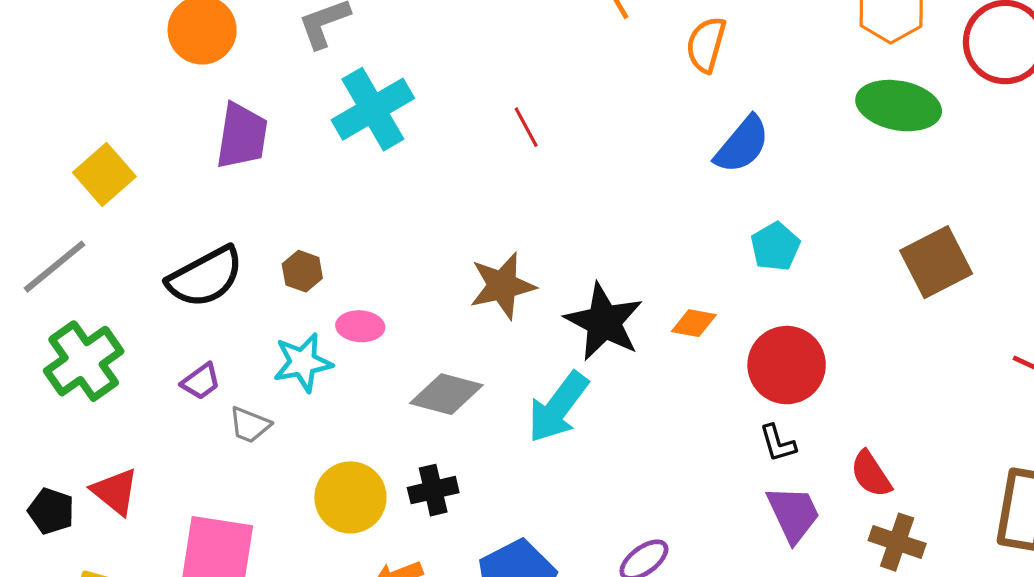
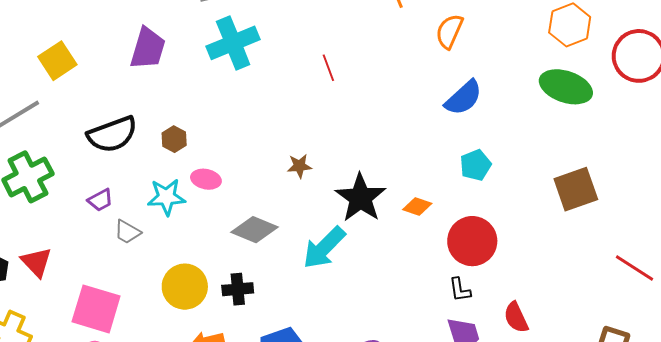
brown star: (502, 286) -> (299, 166), size x0.6

